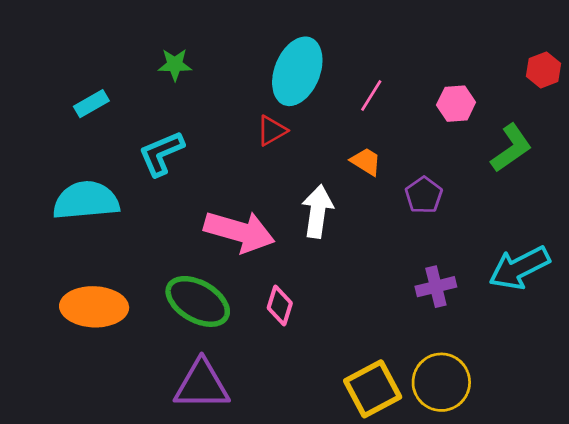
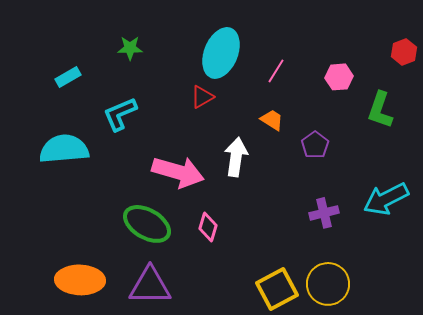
green L-shape: (511, 148) -> (380, 110), turned 144
orange ellipse: (94, 307) -> (80, 280), moved

